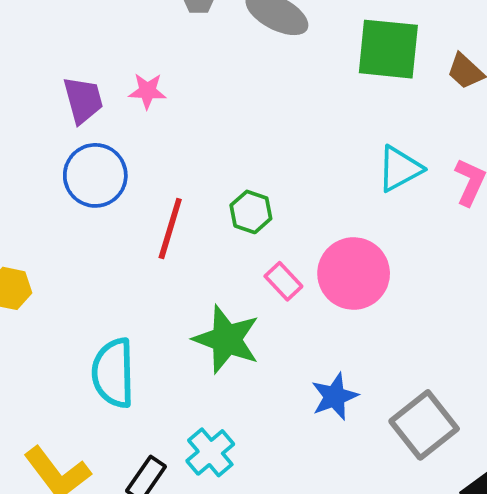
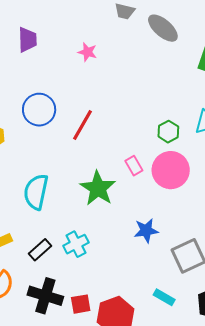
purple trapezoid: (83, 100) -> (27, 40), moved
blue circle: (95, 175) -> (39, 110), moved
green hexagon: (251, 212) -> (168, 132), moved

